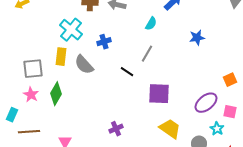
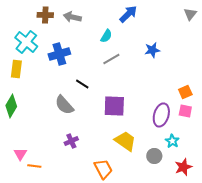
blue cross: (104, 42) -> (59, 54), size x1.5
gray line: (147, 54) -> (111, 59), moved, turned 30
gray semicircle: (84, 65) -> (64, 105), moved
purple ellipse: (206, 103) -> (161, 115), turned -35
pink square: (230, 112) -> (185, 111), moved

